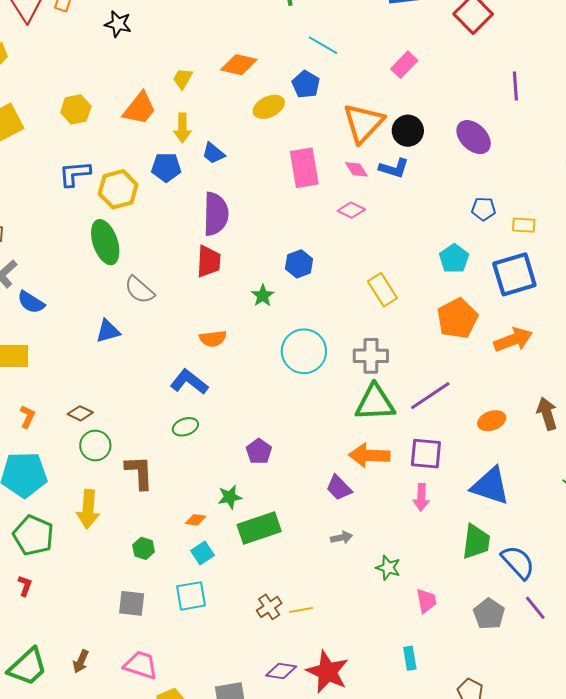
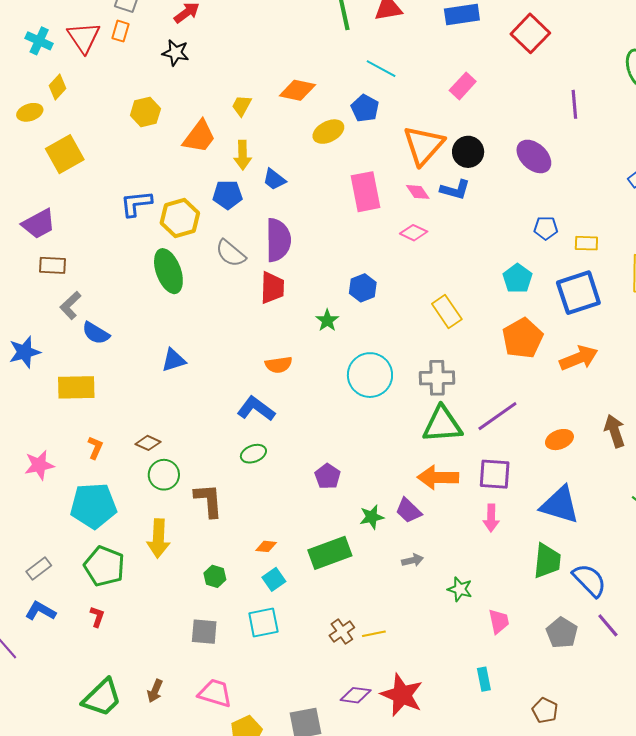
yellow hexagon: (76, 109) -> (145, 112), moved
gray semicircle: (139, 290) -> (231, 253), moved
green star: (230, 497) -> (372, 517), moved

